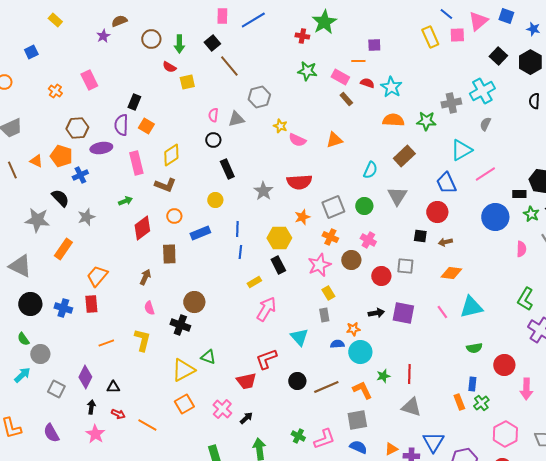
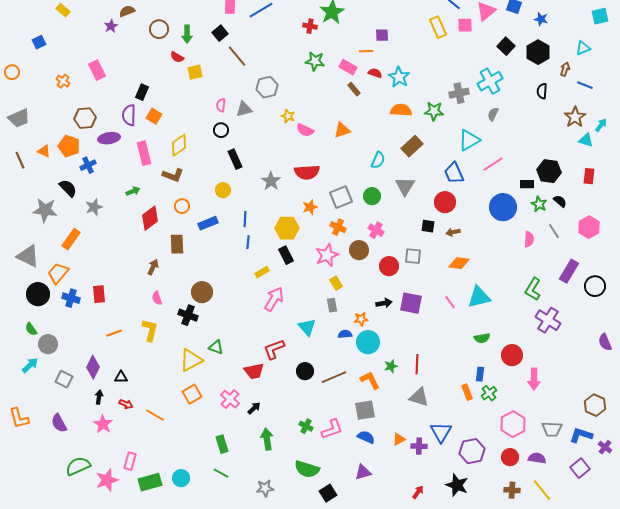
orange trapezoid: (97, 276) -> (58, 273), moved

